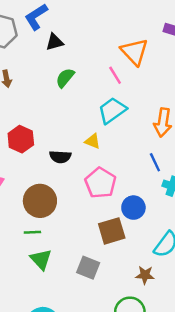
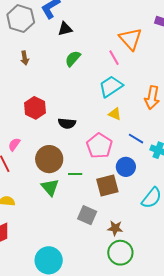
yellow triangle: (93, 141) -> (115, 114), moved
blue line: (155, 162) -> (136, 139), moved, turned -35
green line: (32, 232) -> (75, 174), moved
green triangle: (41, 259) -> (50, 187), moved
brown star: (145, 275) -> (115, 228), moved

